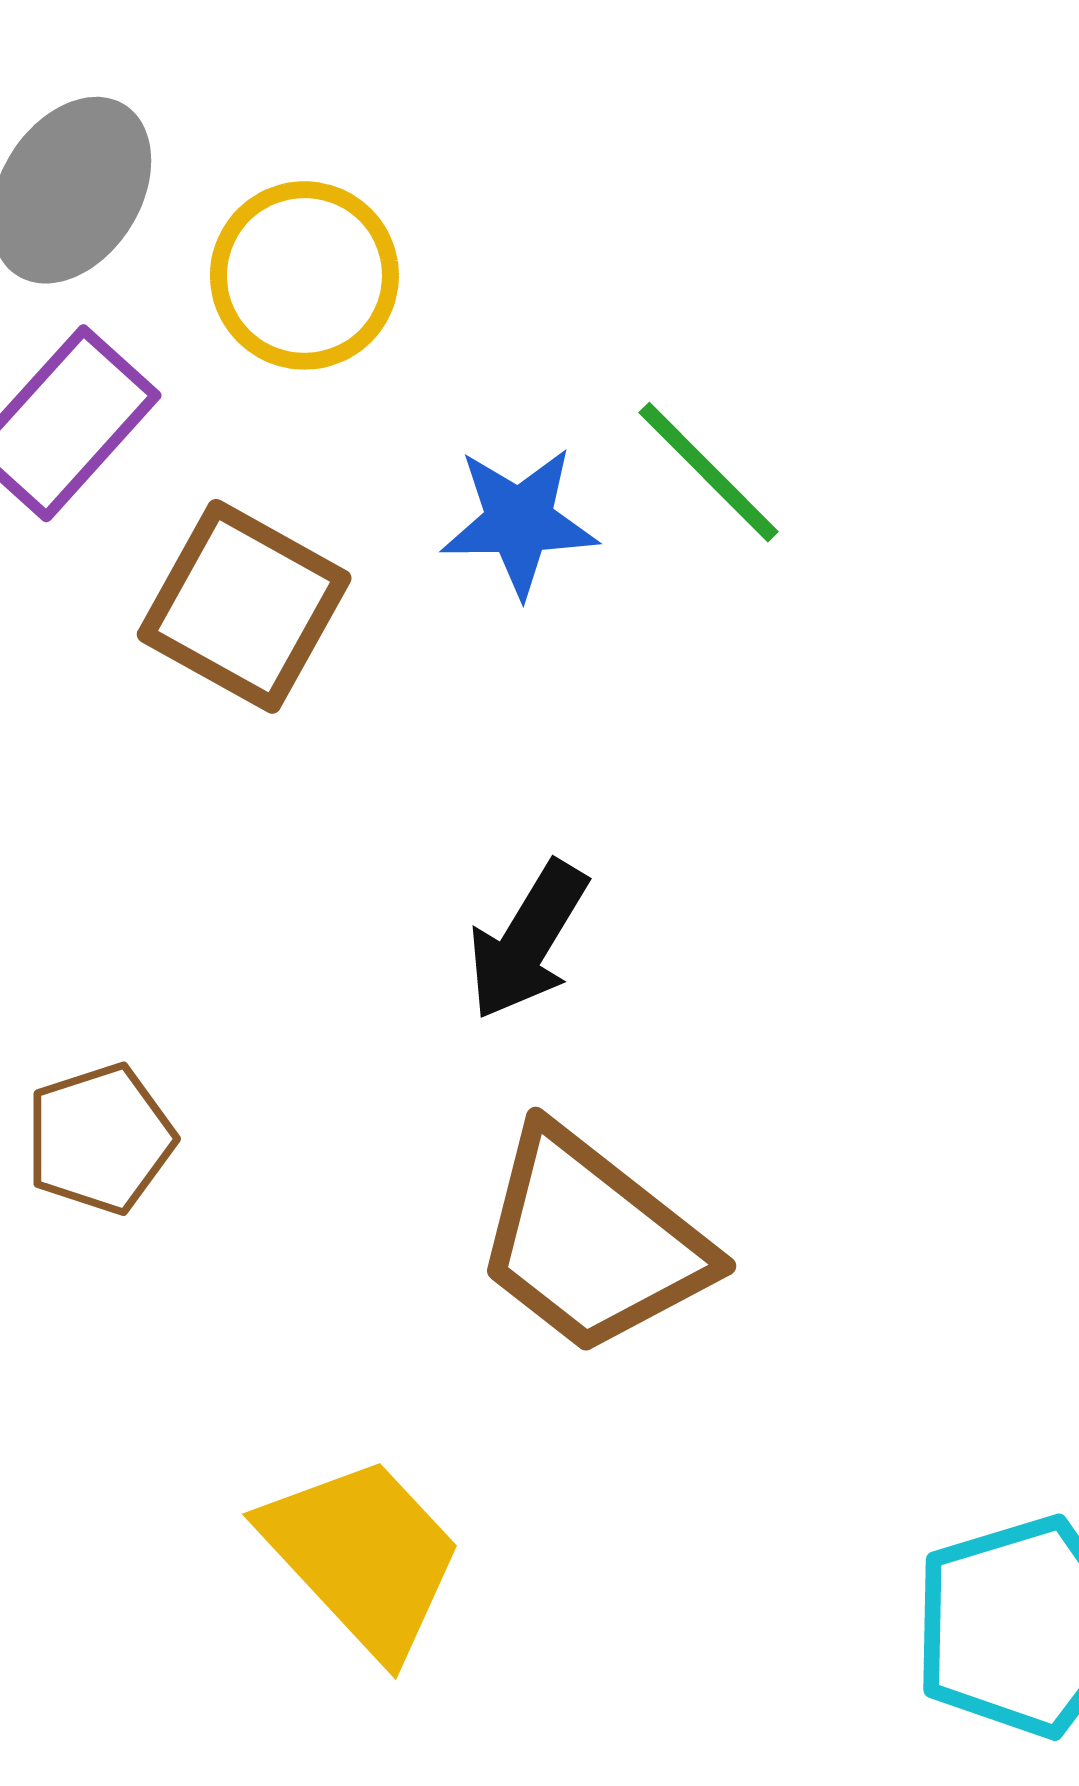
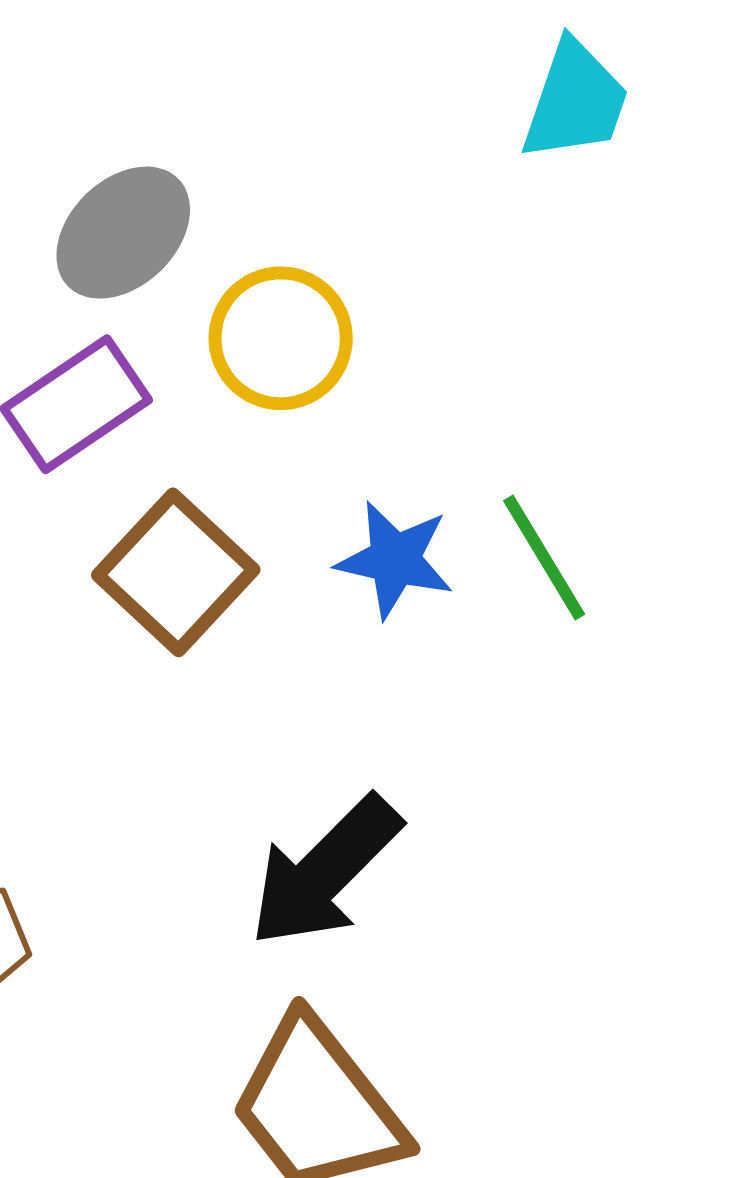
black arrow: (528, 940) -> (325, 871), size x1.4

